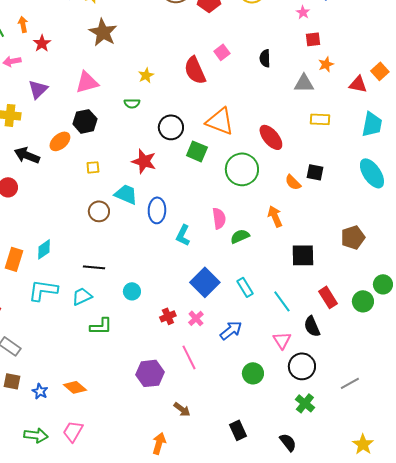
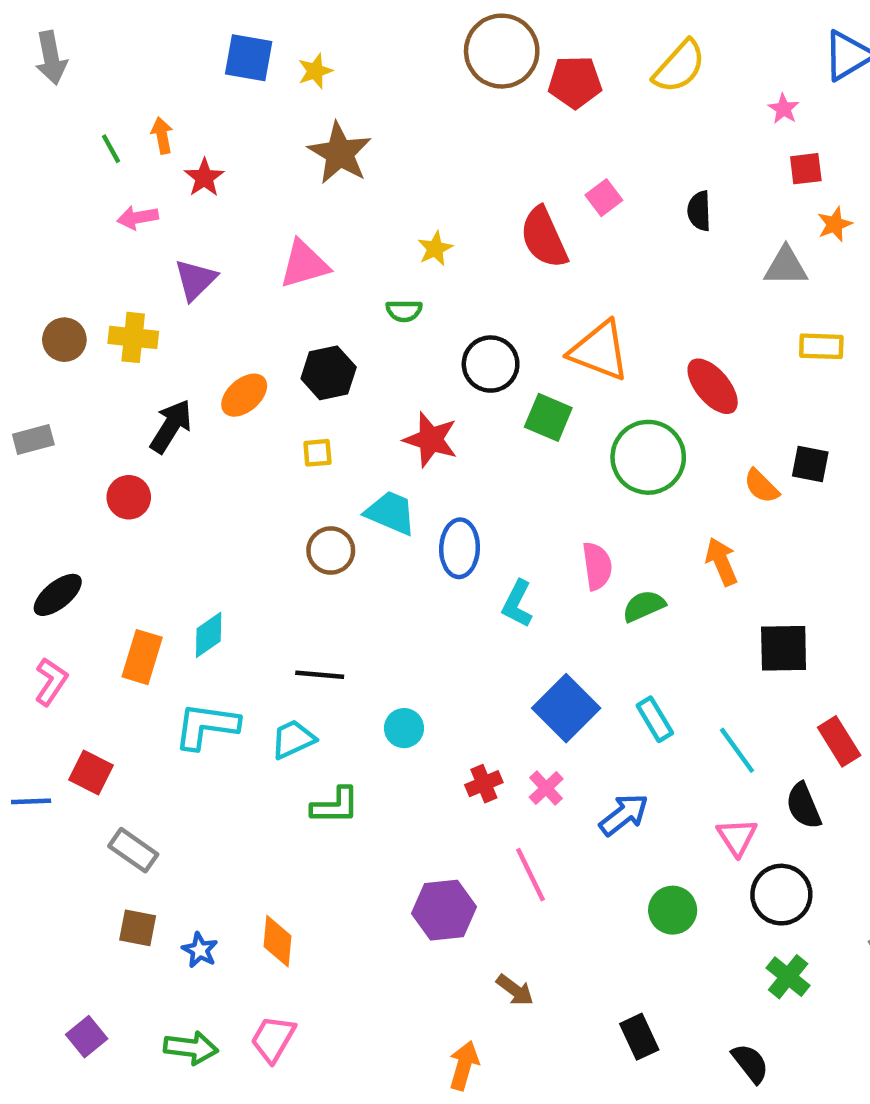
black hexagon: (85, 121) -> (329, 373), moved
black arrow: (27, 155) -> (171, 426), turned 100
orange diamond: (75, 387) -> (277, 941), turned 55

